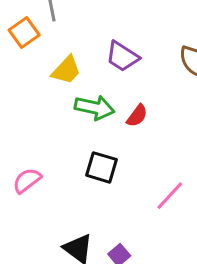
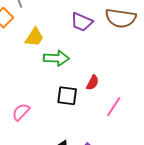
purple trapezoid: (122, 56) -> (82, 22), moved
red semicircle: (137, 116) -> (93, 83), moved

